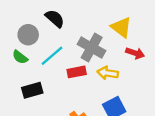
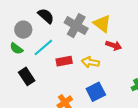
gray cross: (92, 48) -> (76, 26), moved
black rectangle: (32, 90) -> (27, 76), turned 72

